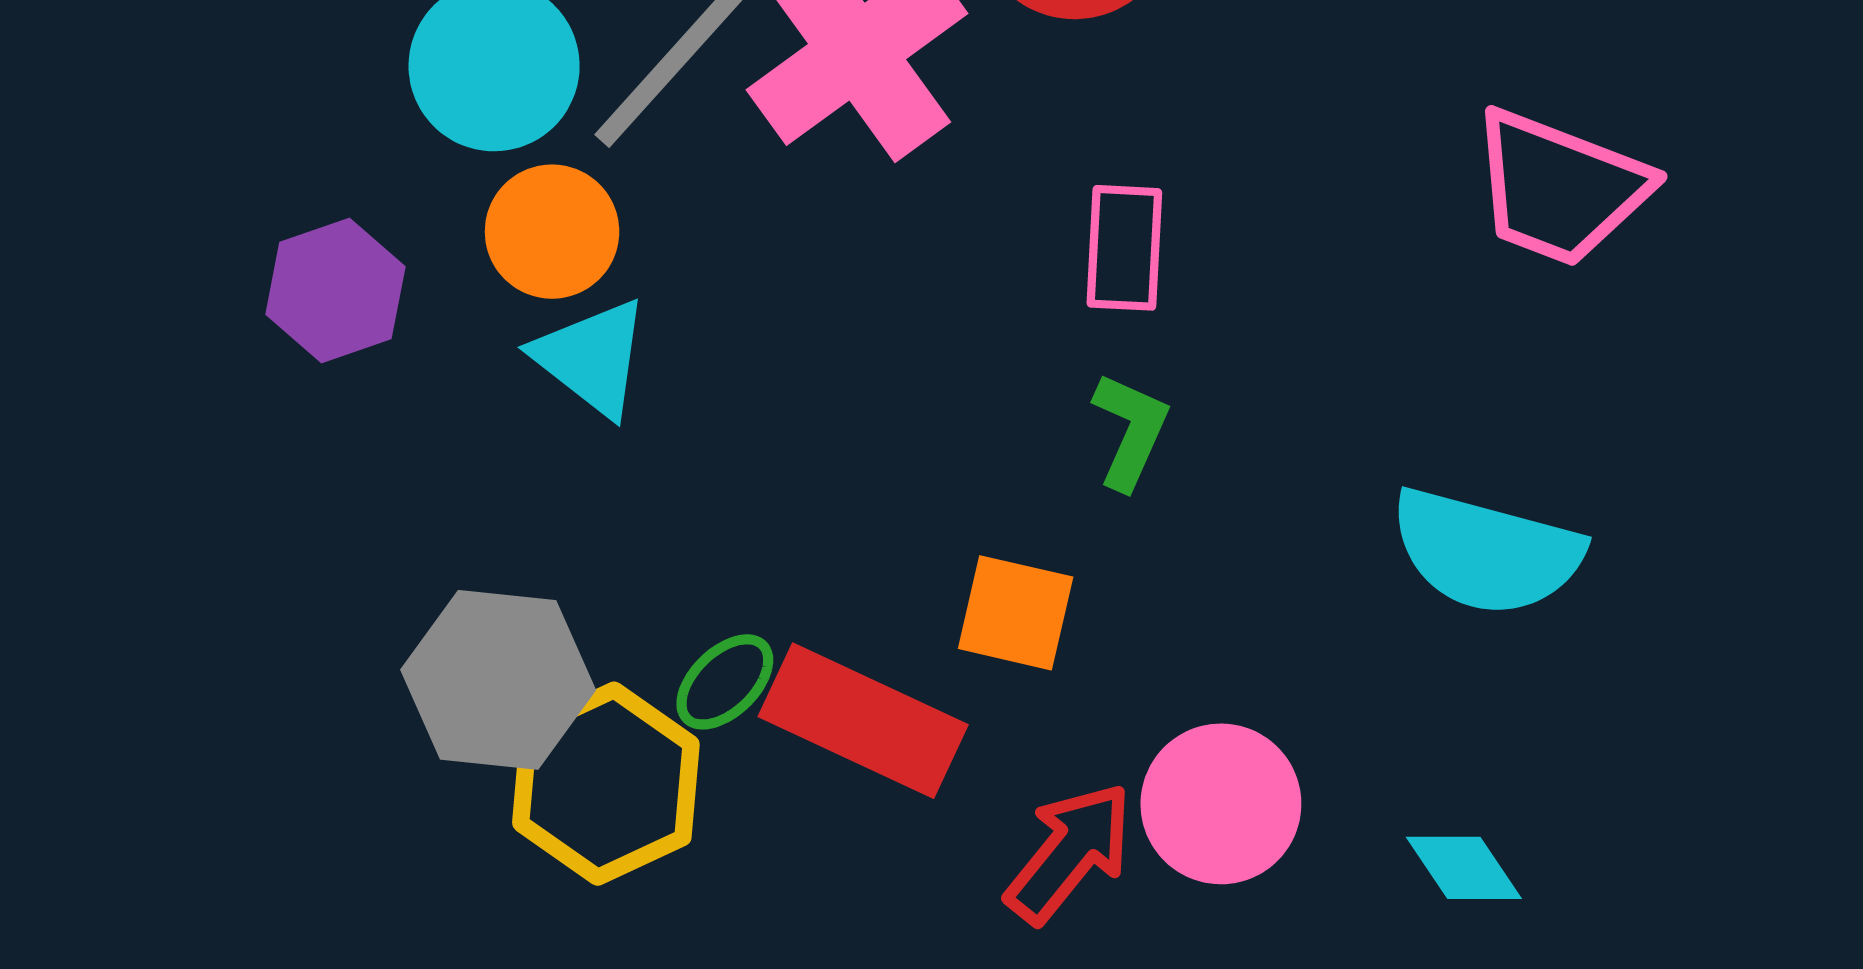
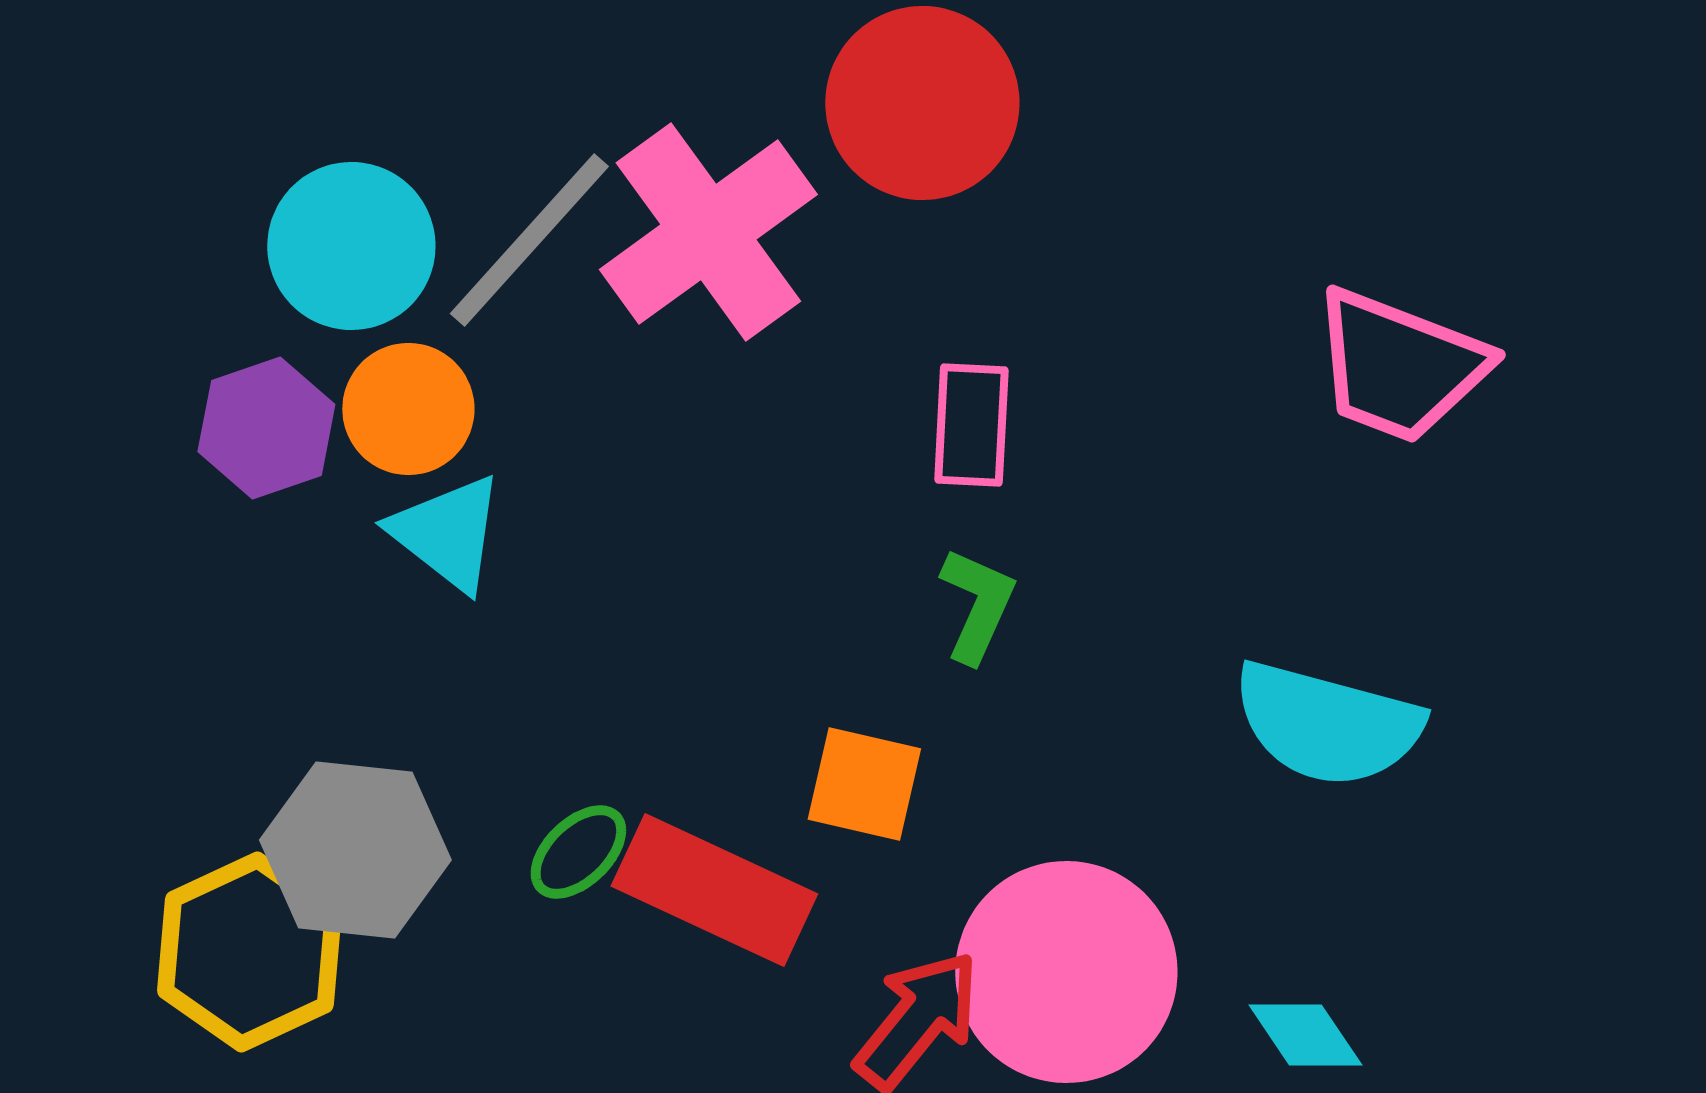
purple hexagon: (335, 291) -> (266, 428), moved
yellow hexagon: (606, 784) -> (249, 952), moved
pink circle: (1221, 804) -> (1066, 972), size x1.4

